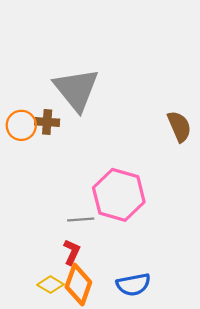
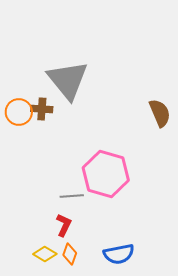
orange diamond: (78, 285) -> (70, 254), size x0.6

